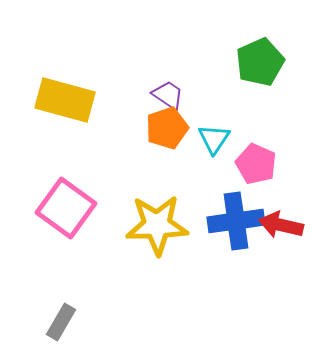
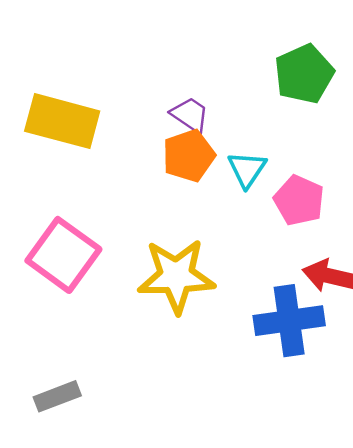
blue cross: (236, 221) -> (289, 321), moved
gray rectangle: (61, 322) -> (57, 396), turned 39

